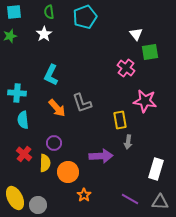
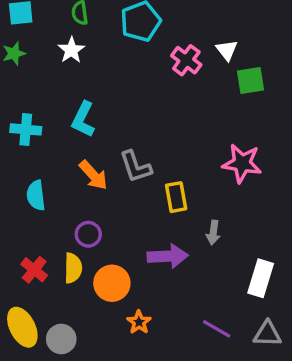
pink cross: (126, 68) -> (186, 60), moved
cyan cross: (17, 93) -> (26, 129), moved
yellow rectangle: (120, 120) -> (176, 197), moved
red cross: (24, 154) -> (34, 270), moved

